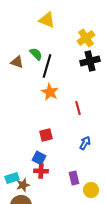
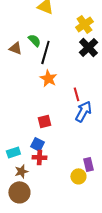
black cross: (90, 61) -> (88, 47), turned -30
blue arrow: (85, 143) -> (83, 111), moved, size x1.5
cyan rectangle: (12, 178) -> (13, 152), moved
purple rectangle: (74, 178) -> (88, 164), moved
yellow circle: (91, 190) -> (78, 176), moved

